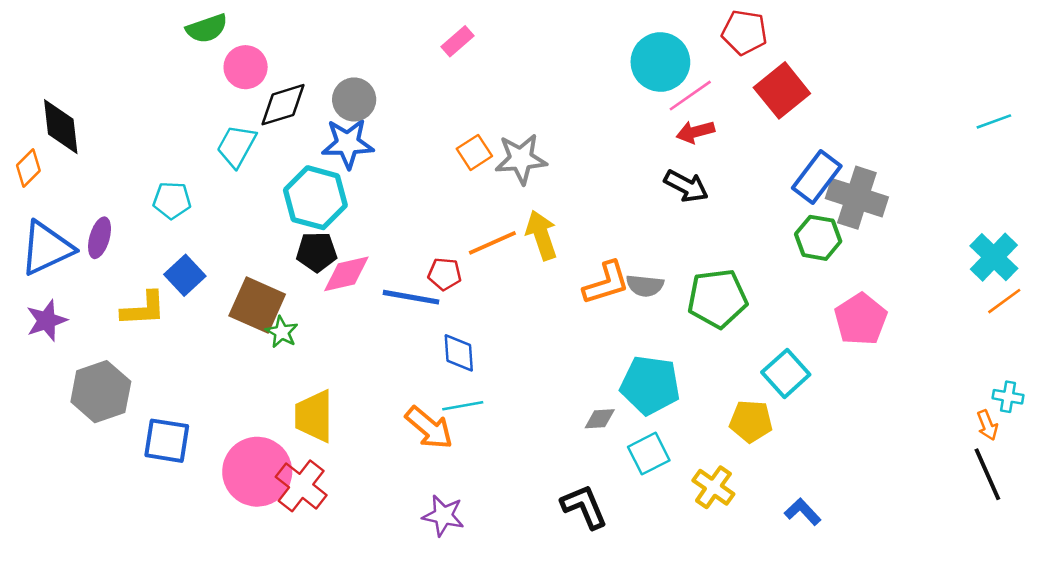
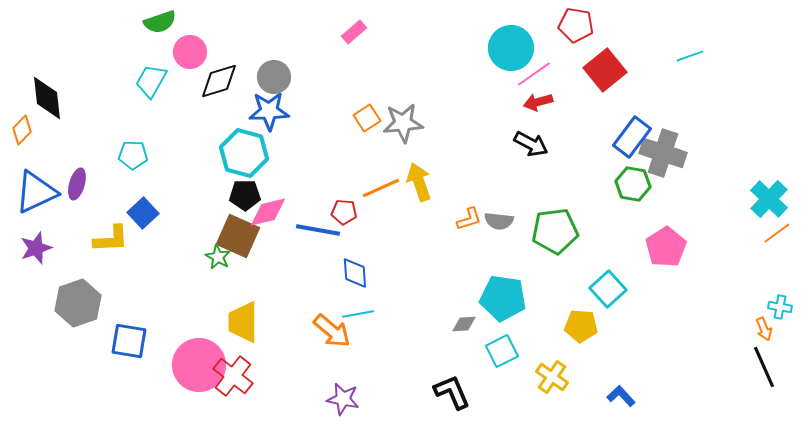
cyan line: (994, 121) -> (690, 56), moved
cyan trapezoid: (237, 146) -> (151, 81), moved
orange L-shape: (606, 283) -> (469, 219), size x0.7
brown square: (257, 305) -> (238, 236), moved

